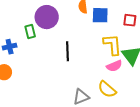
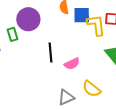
yellow L-shape: (112, 45) -> (96, 25), moved
pink semicircle: (114, 66) -> (72, 64), moved

